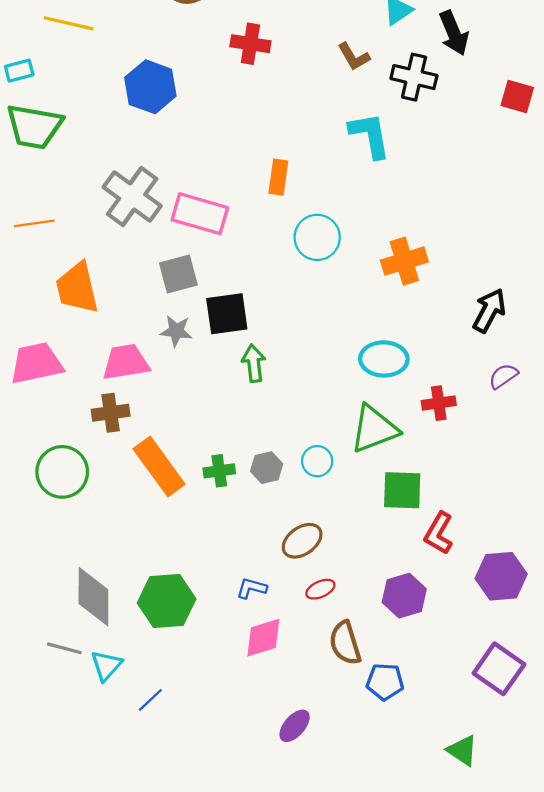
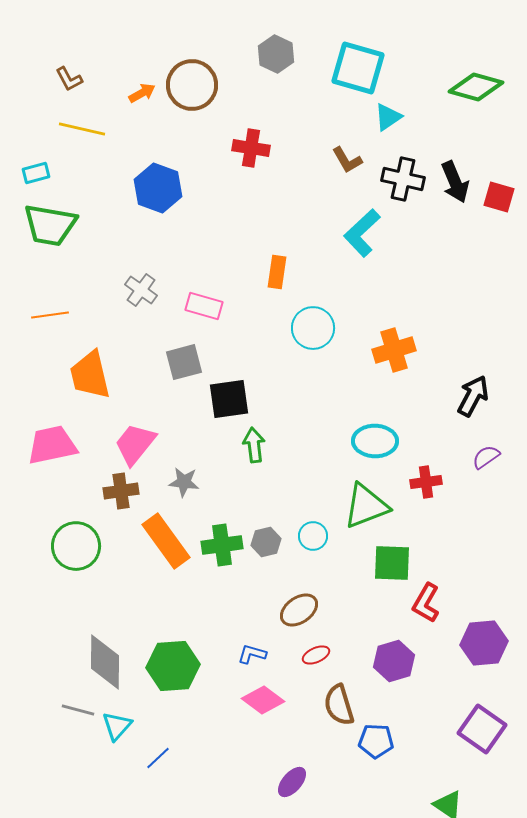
black arrow: (454, 33) -> (455, 182), moved
cyan L-shape: (370, 135) -> (362, 233), turned -123
gray cross: (132, 197) -> (141, 290), size x0.6
pink rectangle: (200, 214) -> (204, 306), size x0.7
gray star: (176, 331) -> (184, 482), moved
pink trapezoid: (126, 362) -> (135, 444), turned -42
green cross: (219, 471) -> (222, 545), size x1.4
pink diamond: (263, 638) -> (263, 700), turned 54

